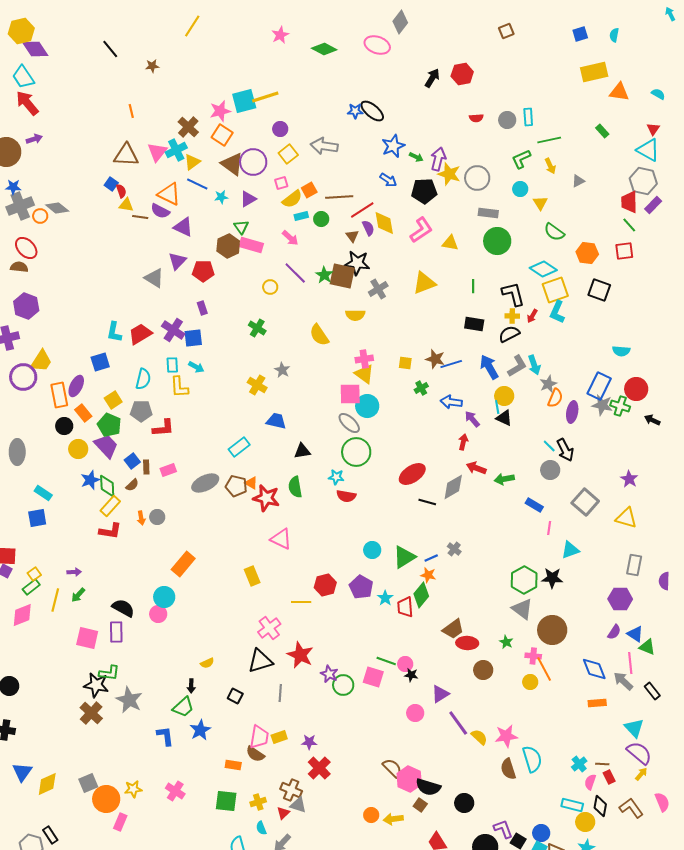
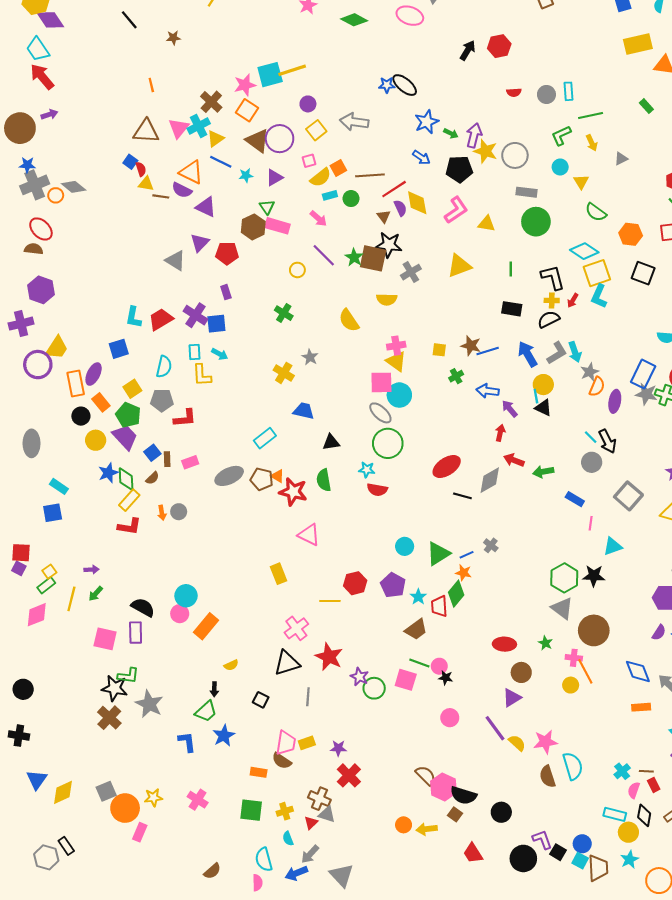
orange rectangle: (183, 564) -> (206, 626), moved
brown trapezoid: (453, 629) -> (416, 629), moved
purple triangle: (440, 694) -> (512, 698), moved

